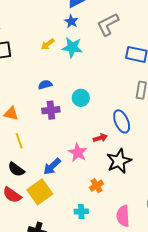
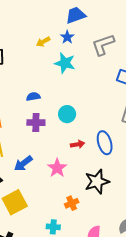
yellow arrow: (48, 44) -> (43, 42), moved
red arrow: (100, 138) -> (78, 144), moved
blue arrow: (52, 166) -> (23, 163), moved

